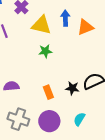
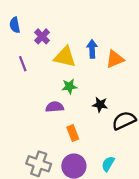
purple semicircle: (11, 86) -> (55, 107), moved
black star: (72, 88) -> (100, 105), moved

